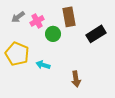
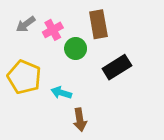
black rectangle: (96, 34) -> (117, 67), moved
brown arrow: (76, 79) -> (80, 120), moved

